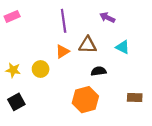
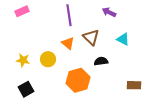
brown triangle: (88, 45) -> (91, 37), turned 42
orange triangle: (62, 51) -> (68, 43), turned -48
orange hexagon: (85, 100) -> (78, 80), moved

